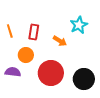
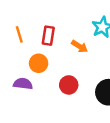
red circle: (51, 73) -> (69, 85), size x0.6

